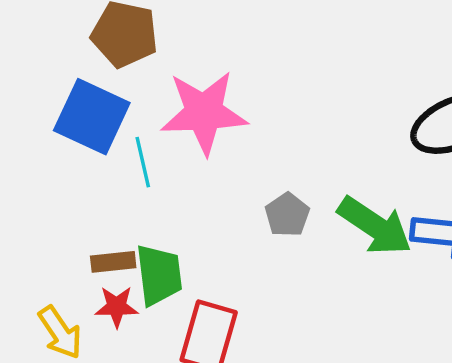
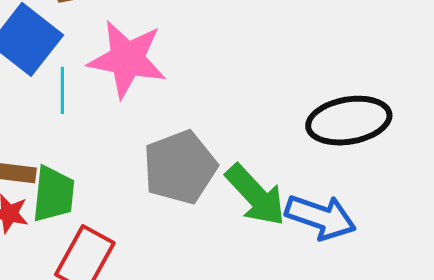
gray pentagon: (287, 215) -> (180, 167), size x1.8

